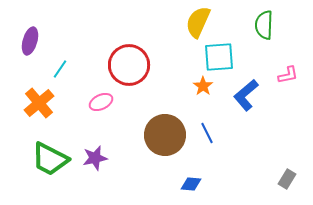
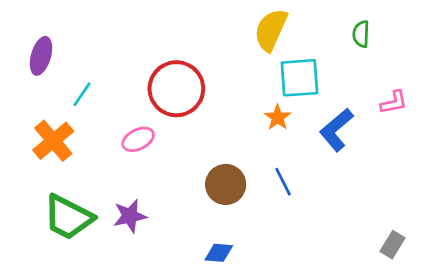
green semicircle: (264, 25) -> (361, 34), size x0.7
brown circle: (165, 135) -> (226, 184), size x0.7
blue diamond: (191, 184) -> (219, 253), moved

